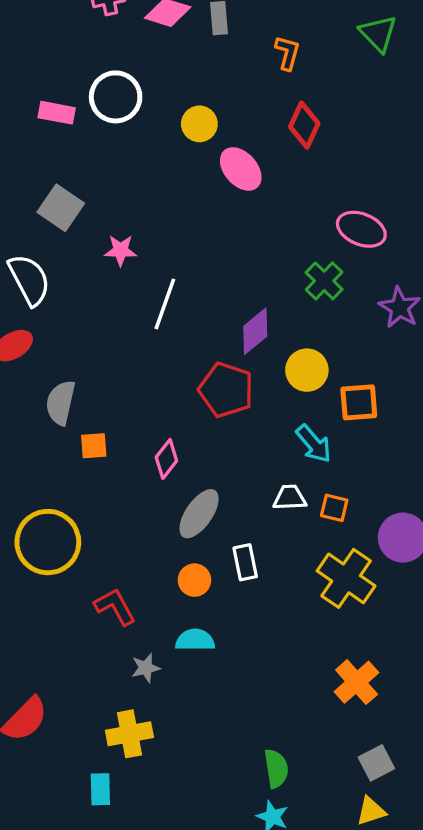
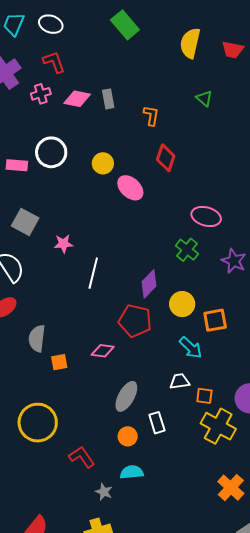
green triangle: (378, 33) -> (204, 98), size x0.7
pink diamond: (166, 459) -> (103, 351), moved, turned 65
orange square: (334, 508) -> (204, 396), moved
gray star: (146, 668) -> (104, 492), turned -30

